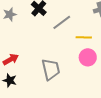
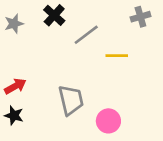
pink circle: (88, 57) -> (108, 121), moved

